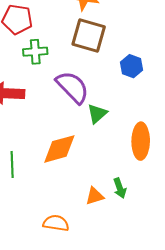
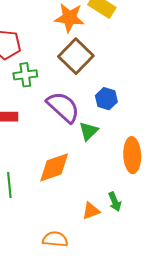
brown square: (89, 35) -> (76, 56), turned 32
blue hexagon: (131, 66) -> (106, 99), moved

